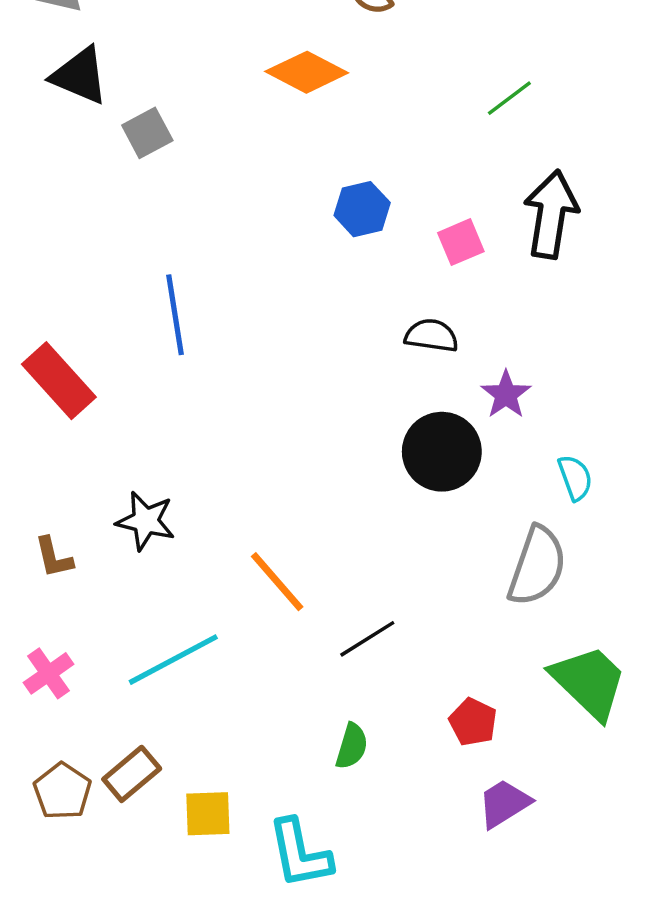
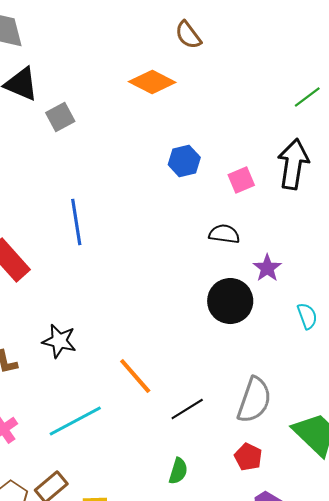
green line: (509, 98) -> (307, 97), moved
gray semicircle: (537, 566) -> (254, 400), moved

